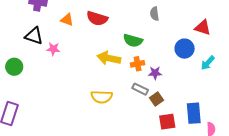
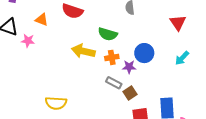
orange triangle: (67, 20) -> (42, 20), moved
red triangle: (203, 28) -> (178, 23), turned 36
blue circle: (185, 49) -> (144, 53), moved
yellow semicircle: (102, 97) -> (56, 103), moved

